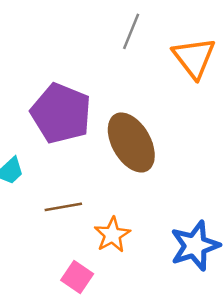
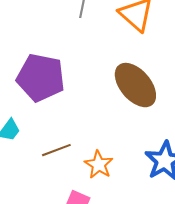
brown ellipse: (131, 142) -> (135, 85), moved

